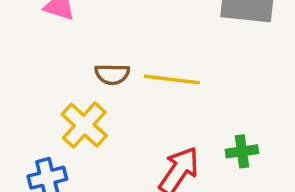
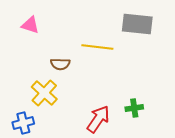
yellow line: (172, 79) -> (97, 47), moved

